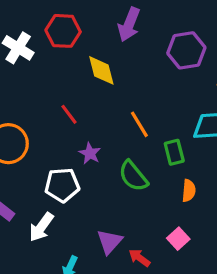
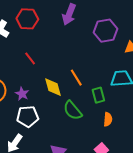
yellow diamond: (101, 70) -> (53, 87), moved
red line: (69, 114) -> (30, 58), moved
purple star: (90, 153) -> (22, 94), moved

